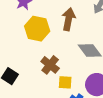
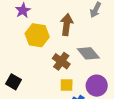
brown cross: (50, 65) -> (61, 61), moved

